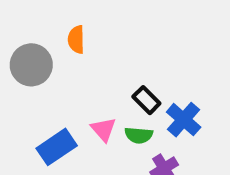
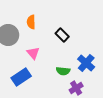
black rectangle: (146, 100) -> (62, 35), moved
pink triangle: (104, 129) -> (33, 53), moved

